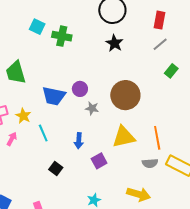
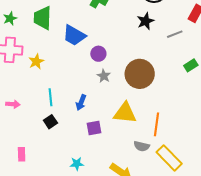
gray line: (160, 44) -> (175, 34), moved
blue trapezoid: (54, 96) -> (74, 35), moved
cyan line: (43, 133) -> (50, 97), moved
pink arrow: (12, 139) -> (13, 104), moved, turned 48

